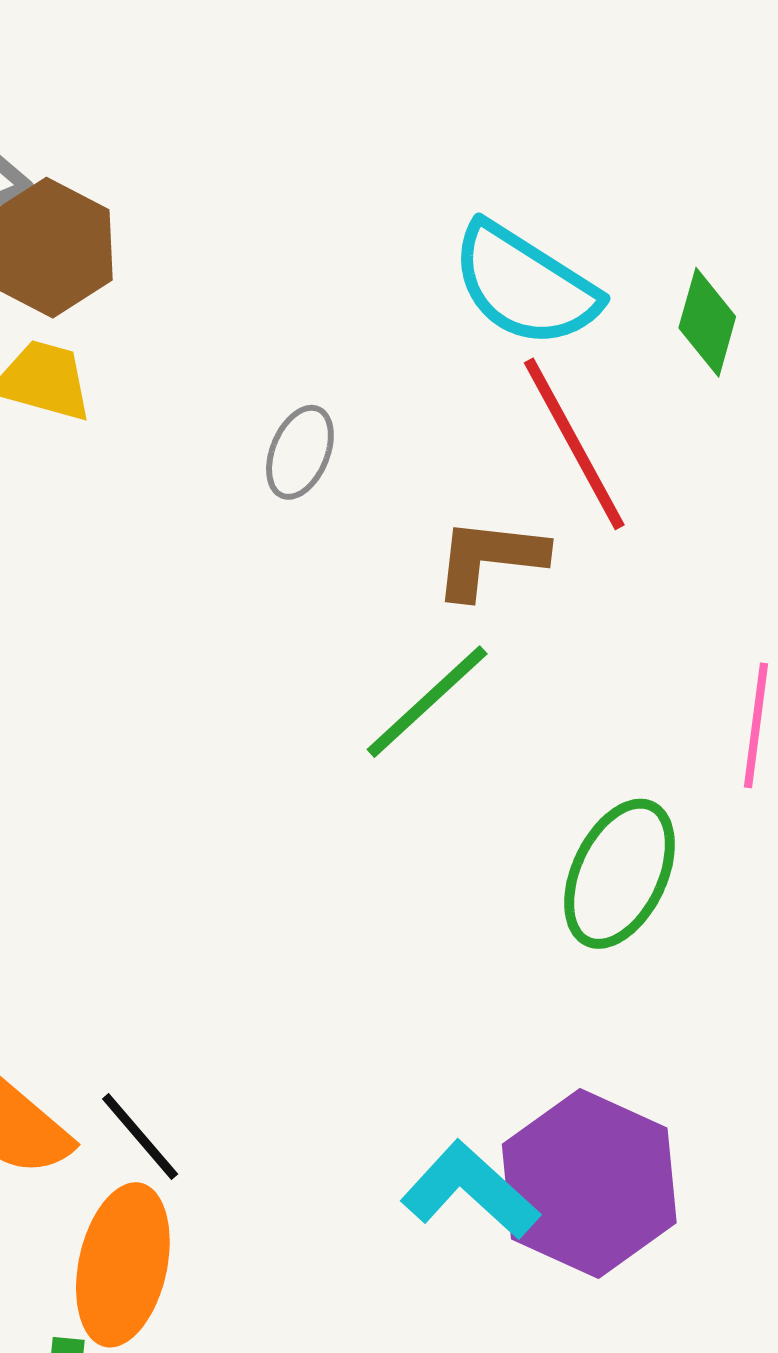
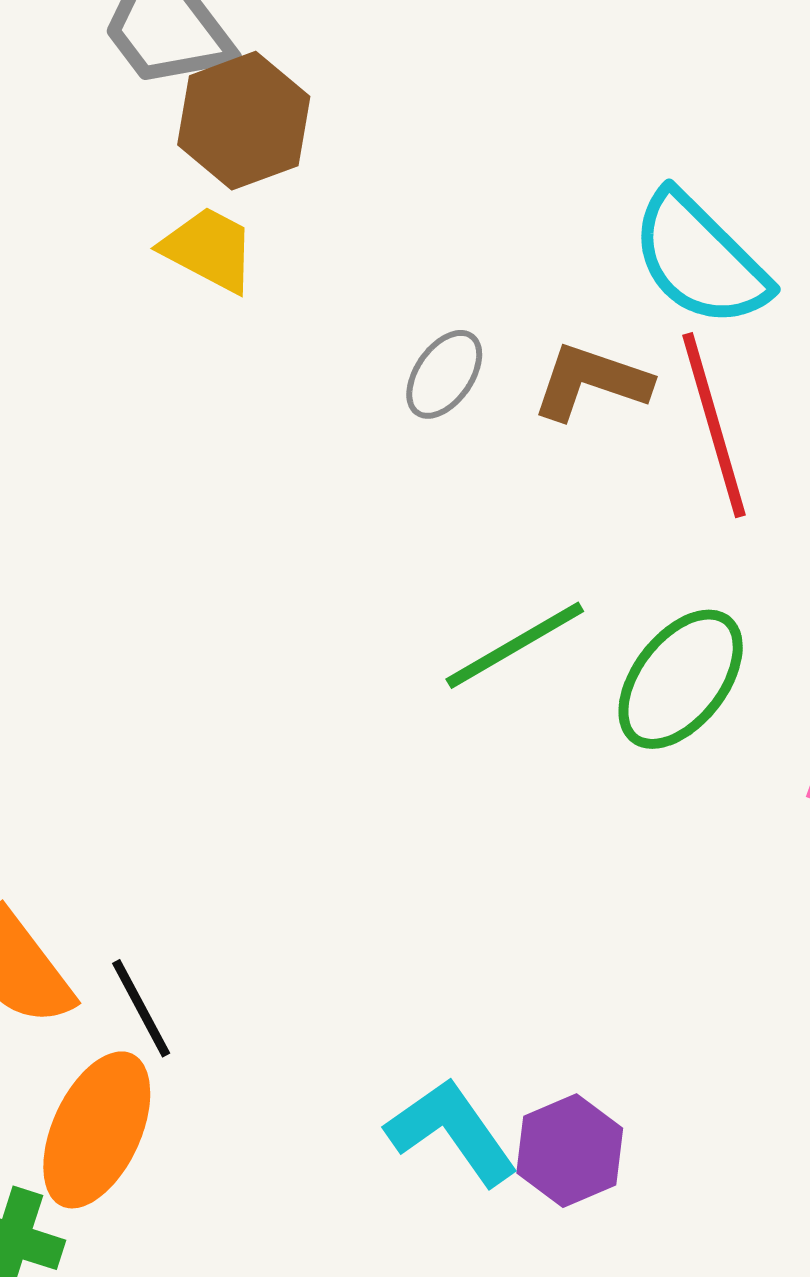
brown L-shape: (490, 558) -> (591, 382), moved
green ellipse: (620, 874) -> (681, 679), moved
purple hexagon: (589, 1183) -> (570, 1151), size x0.6

